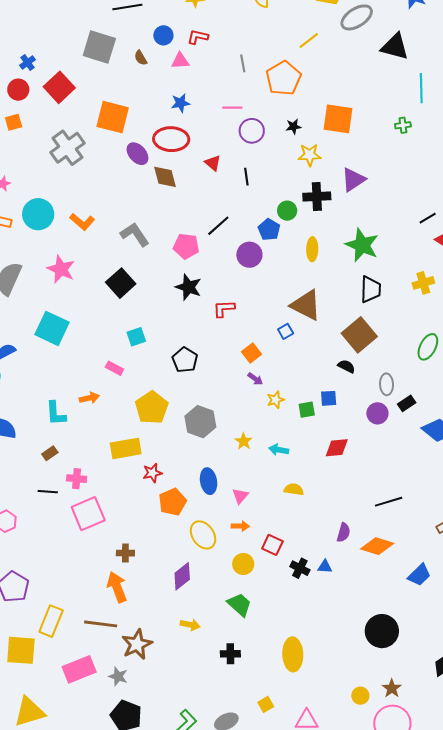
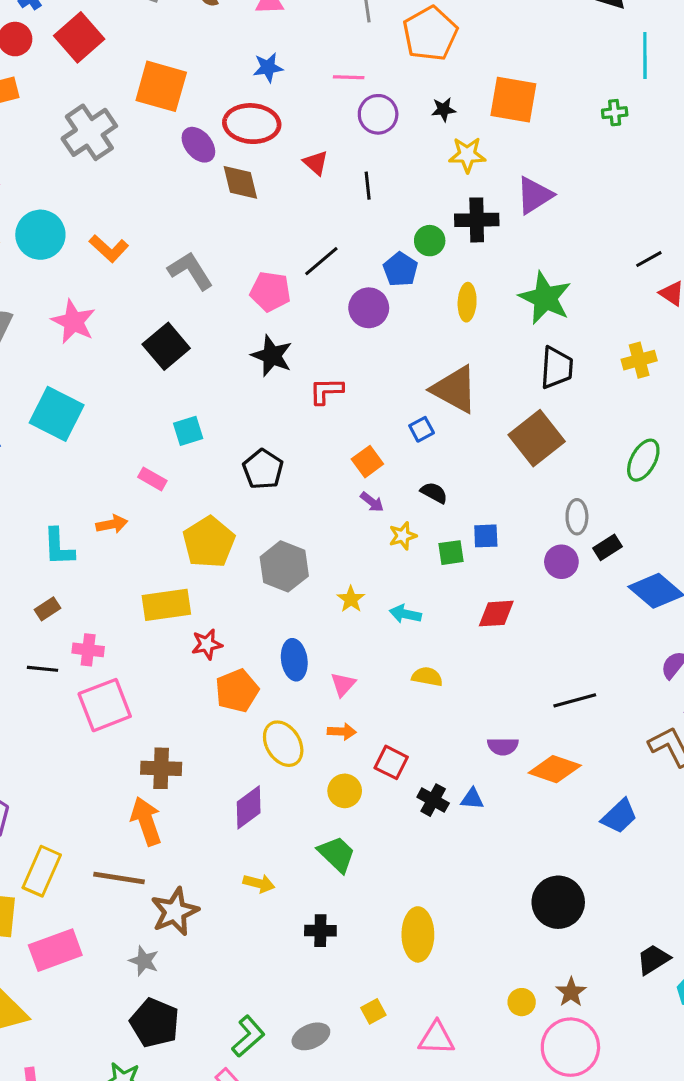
black semicircle: (346, 366) -> (434, 493), moved
purple semicircle: (344, 533) -> (503, 746), turned 72
brown cross: (125, 553) -> (161, 768), size x1.4
pink rectangle: (79, 669) -> (55, 950), moved

